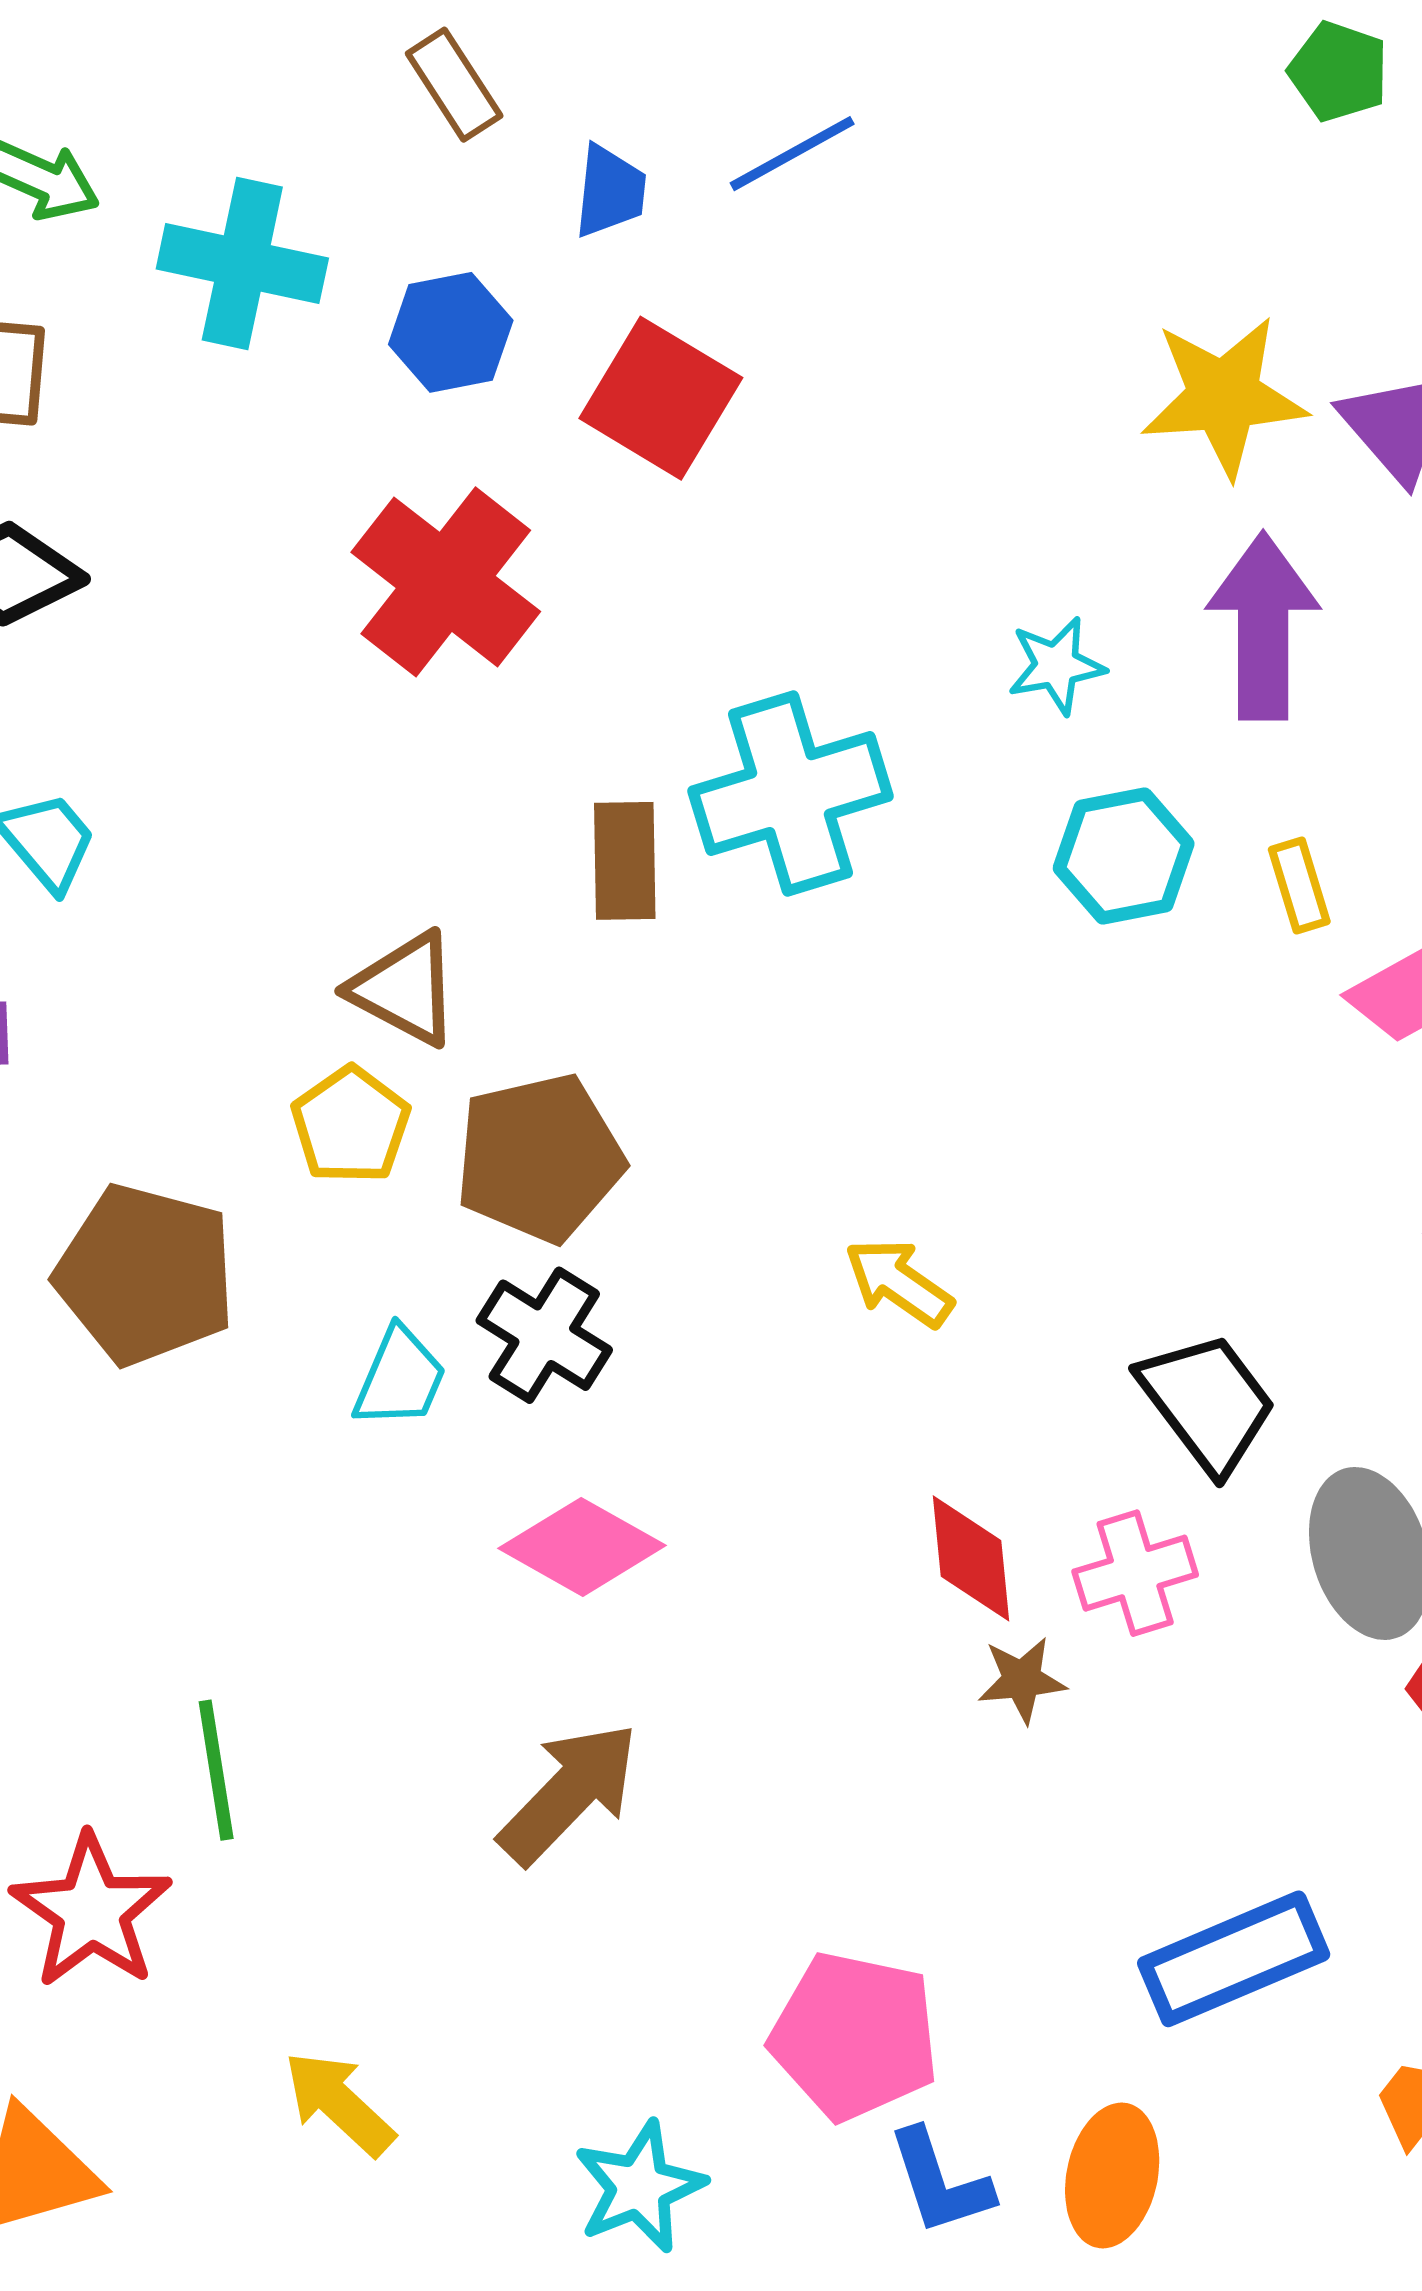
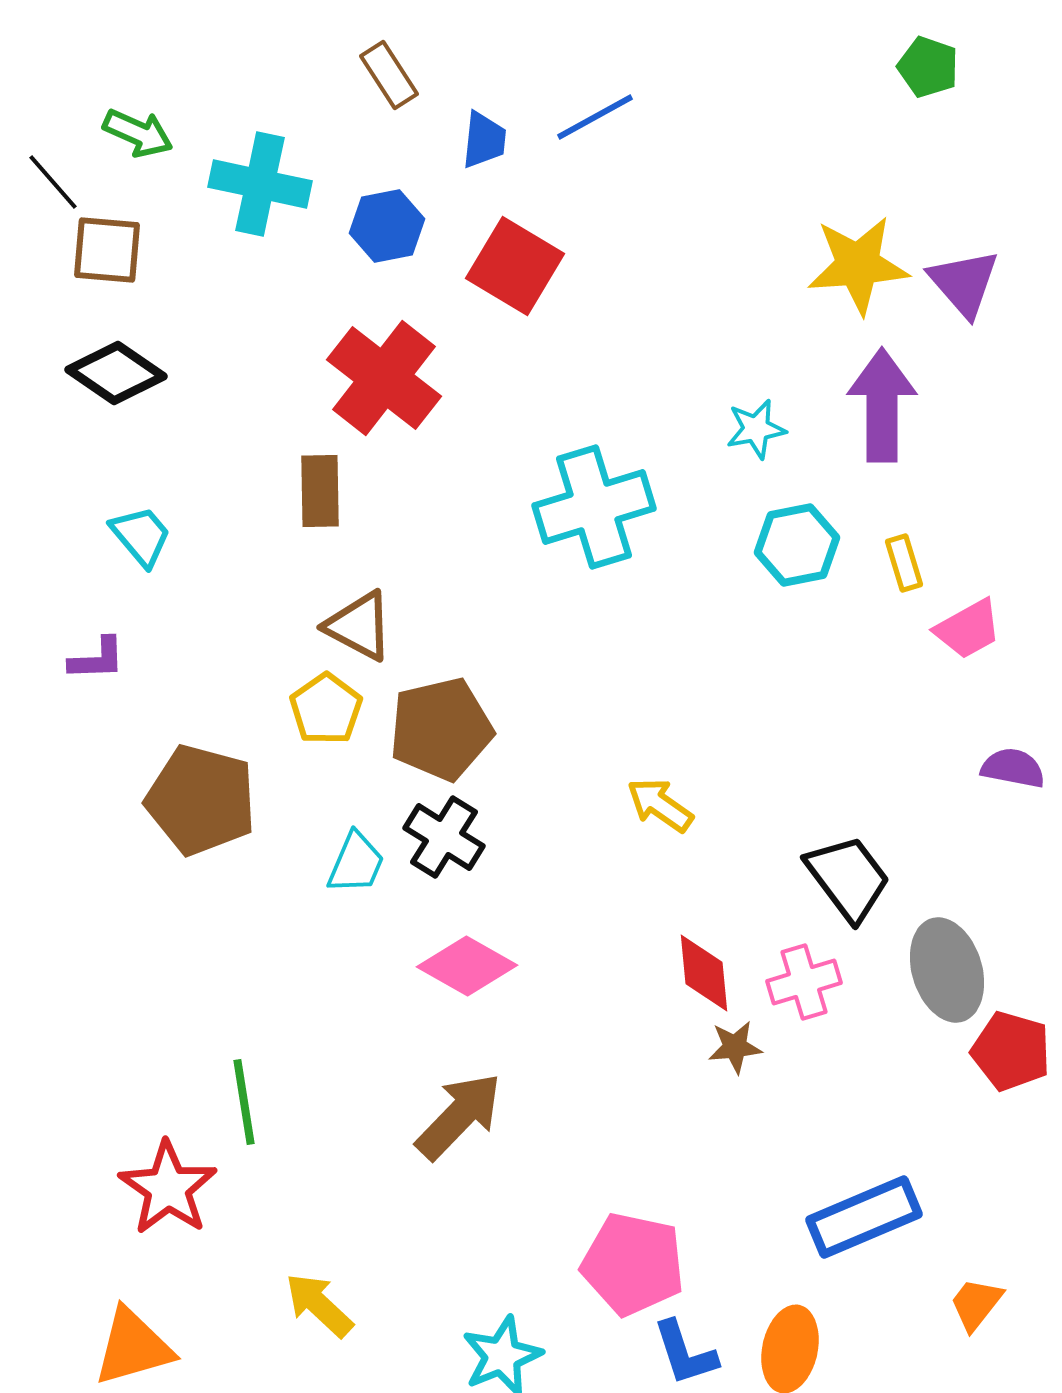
brown rectangle: (625, 861) -> (320, 491), moved

